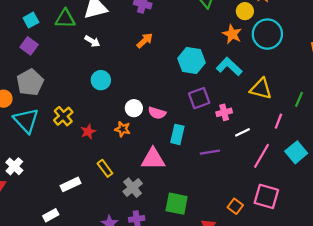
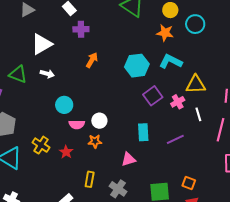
green triangle: (65, 19) -> (18, 74), moved, turned 36
cyan circle: (267, 34) -> (195, 24), size x0.7
yellow triangle: (261, 89) -> (196, 84), moved
pink semicircle: (157, 113) -> (77, 124), moved
white line: (243, 132) -> (198, 114), turned -64
pink triangle: (153, 159) -> (128, 159), size x0.7
yellow rectangle: (105, 168) -> (90, 179), turned 63
orange square: (235, 206) -> (189, 183), moved

